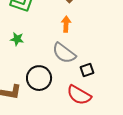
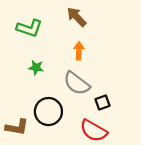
green star: (17, 39) -> (36, 68), moved

